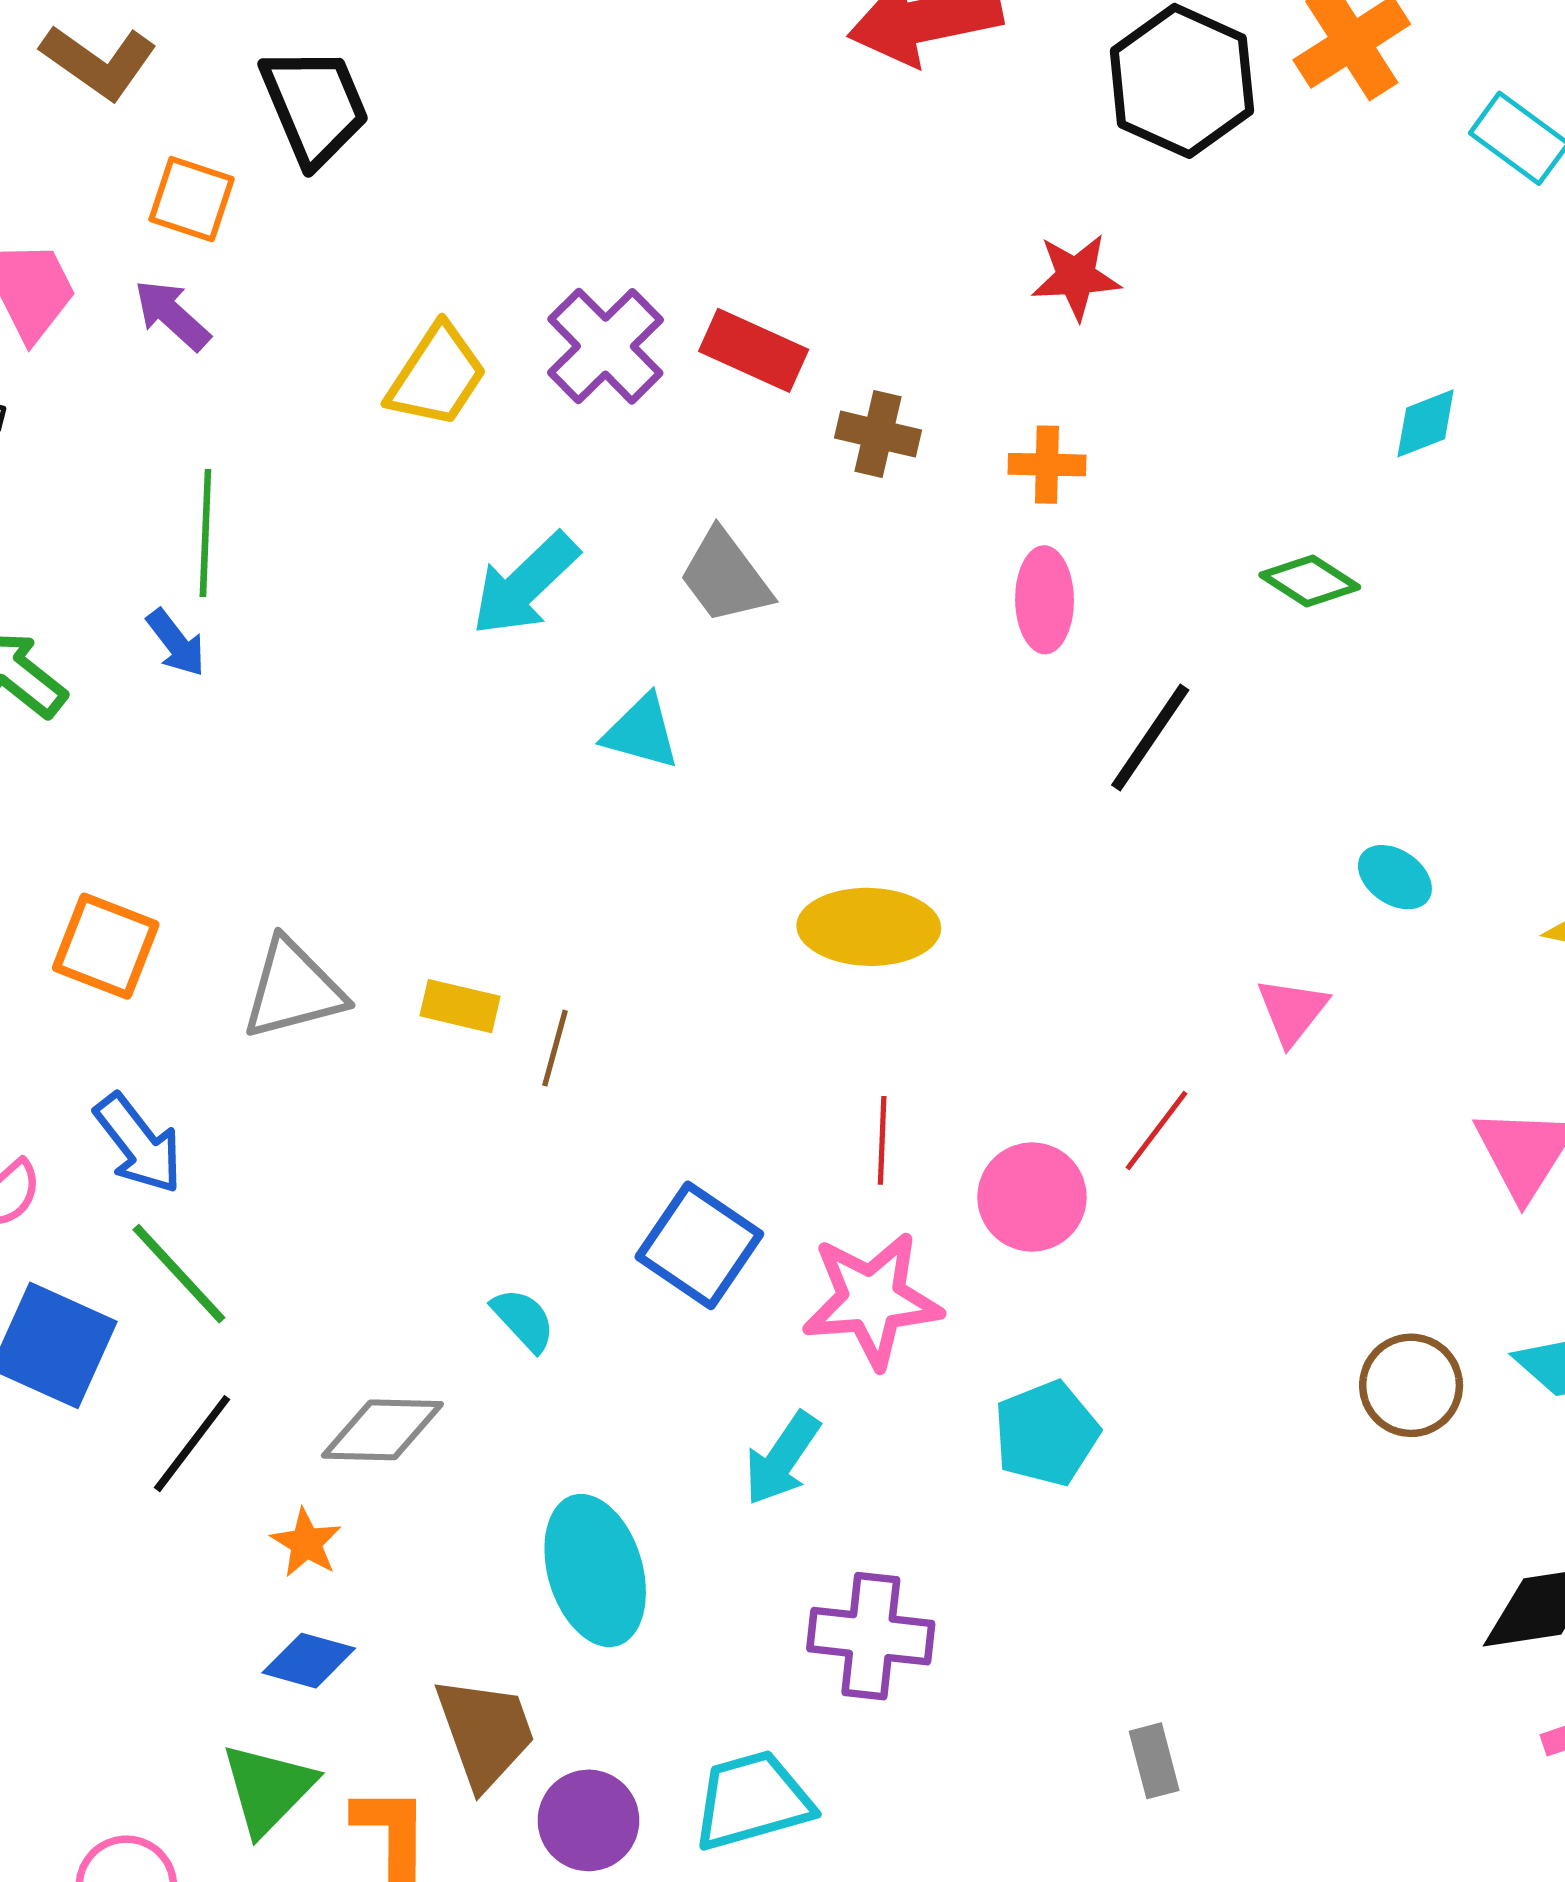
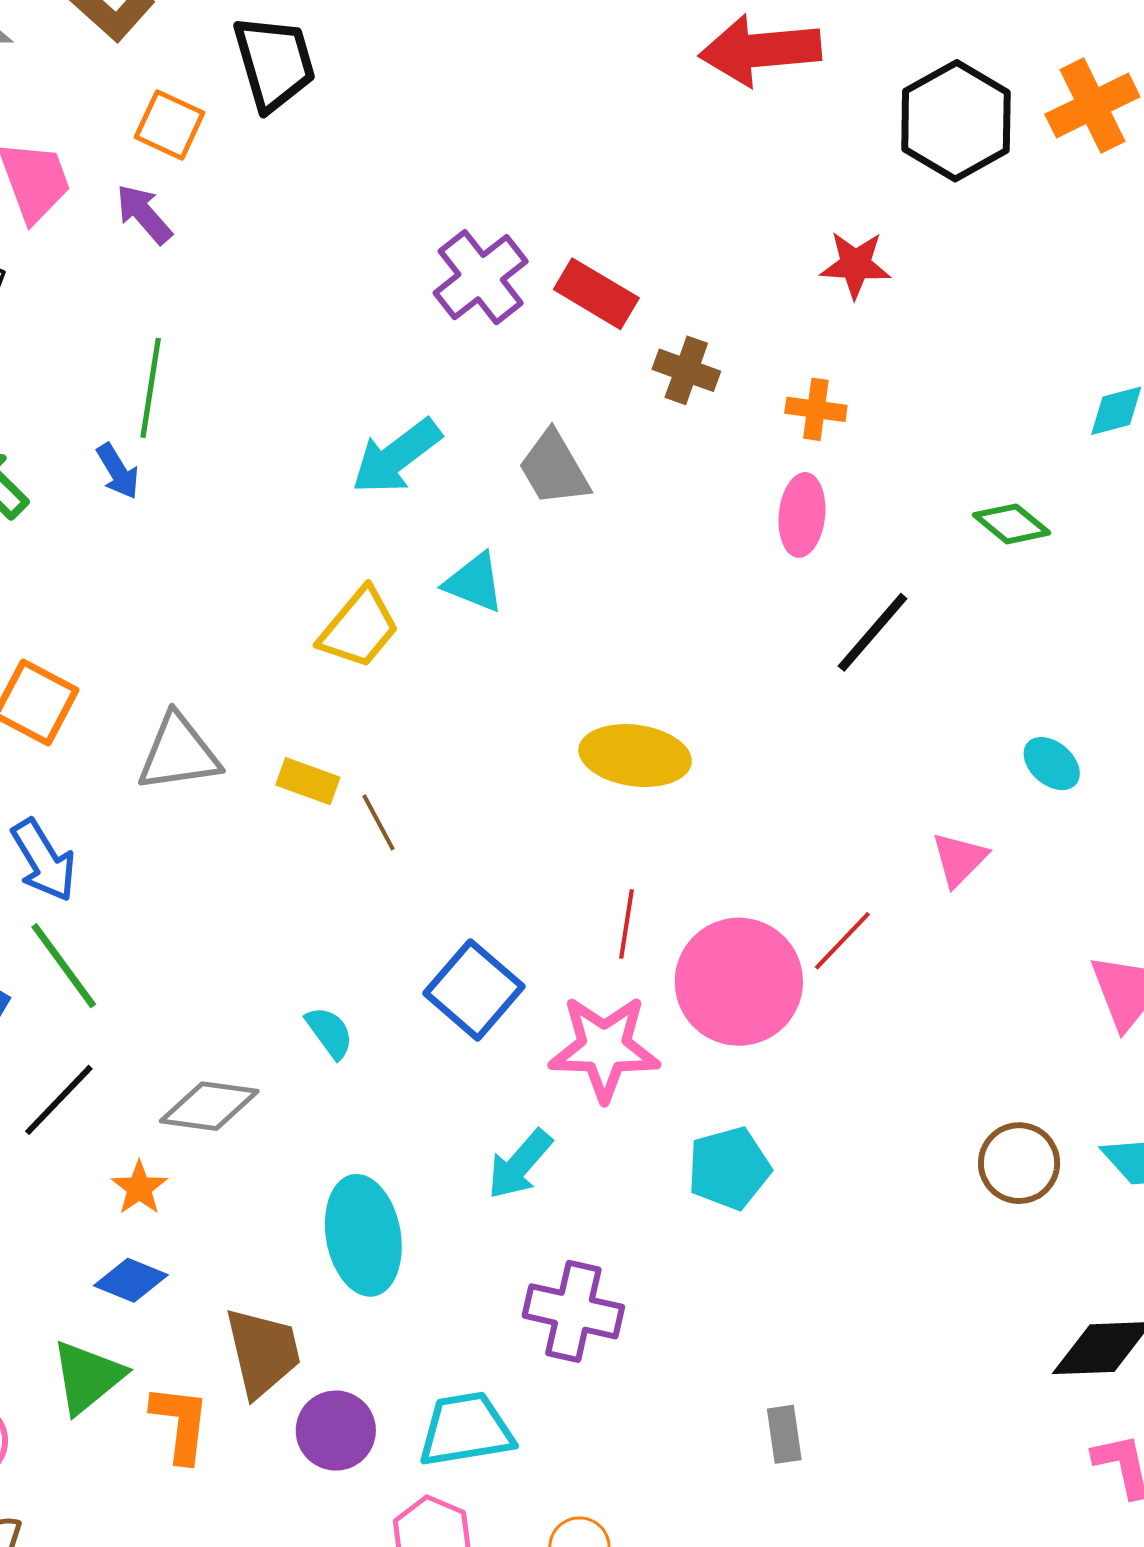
yellow trapezoid: (437, 376) -> (359, 628), moved
brown line: (555, 1048) -> (378, 822), turned -50
pink circle: (1032, 1197) -> (739, 982), size x1.5

